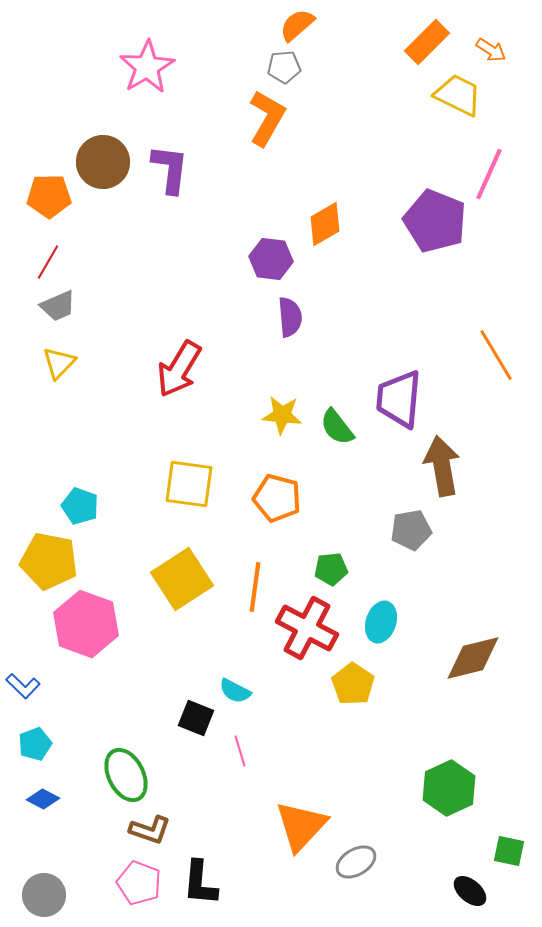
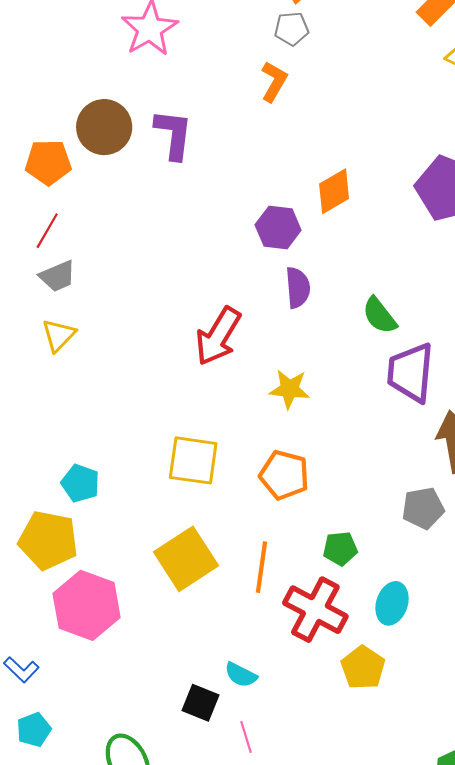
orange L-shape: (267, 118) -> (274, 82), size x0.7
red arrow: (179, 369) -> (218, 336), moved
green semicircle: (337, 427) -> (380, 316), moved

